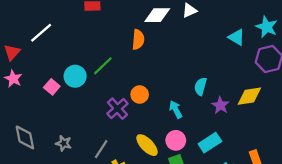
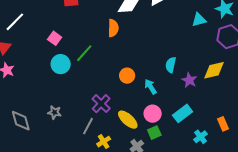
white line: (41, 33) -> (15, 22), moved
cyan triangle: (237, 37) -> (199, 20), turned -42
pink square: (52, 87) -> (55, 38), moved
orange circle: (140, 95) -> (127, 76), moved
purple cross: (117, 109) -> (101, 104), moved
gray star: (64, 143) -> (54, 112), moved

